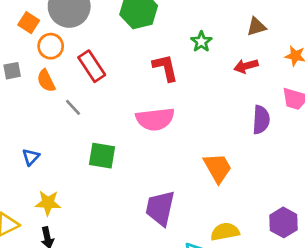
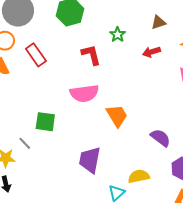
gray line: (73, 107) -> (25, 143), moved
purple semicircle: (261, 120) -> (160, 138), moved, turned -55
orange trapezoid: (218, 168) -> (117, 116), moved

